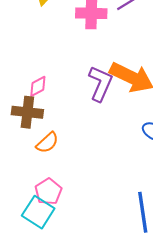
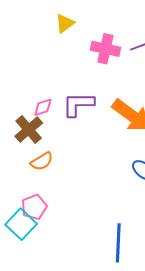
purple L-shape: (100, 84) -> (78, 104), moved, turned -124
brown cross: (27, 112) -> (29, 130), turned 32

